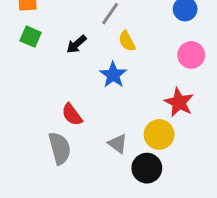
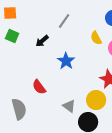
yellow semicircle: (127, 41) -> (96, 38), moved
gray semicircle: (60, 148) -> (19, 109), moved

